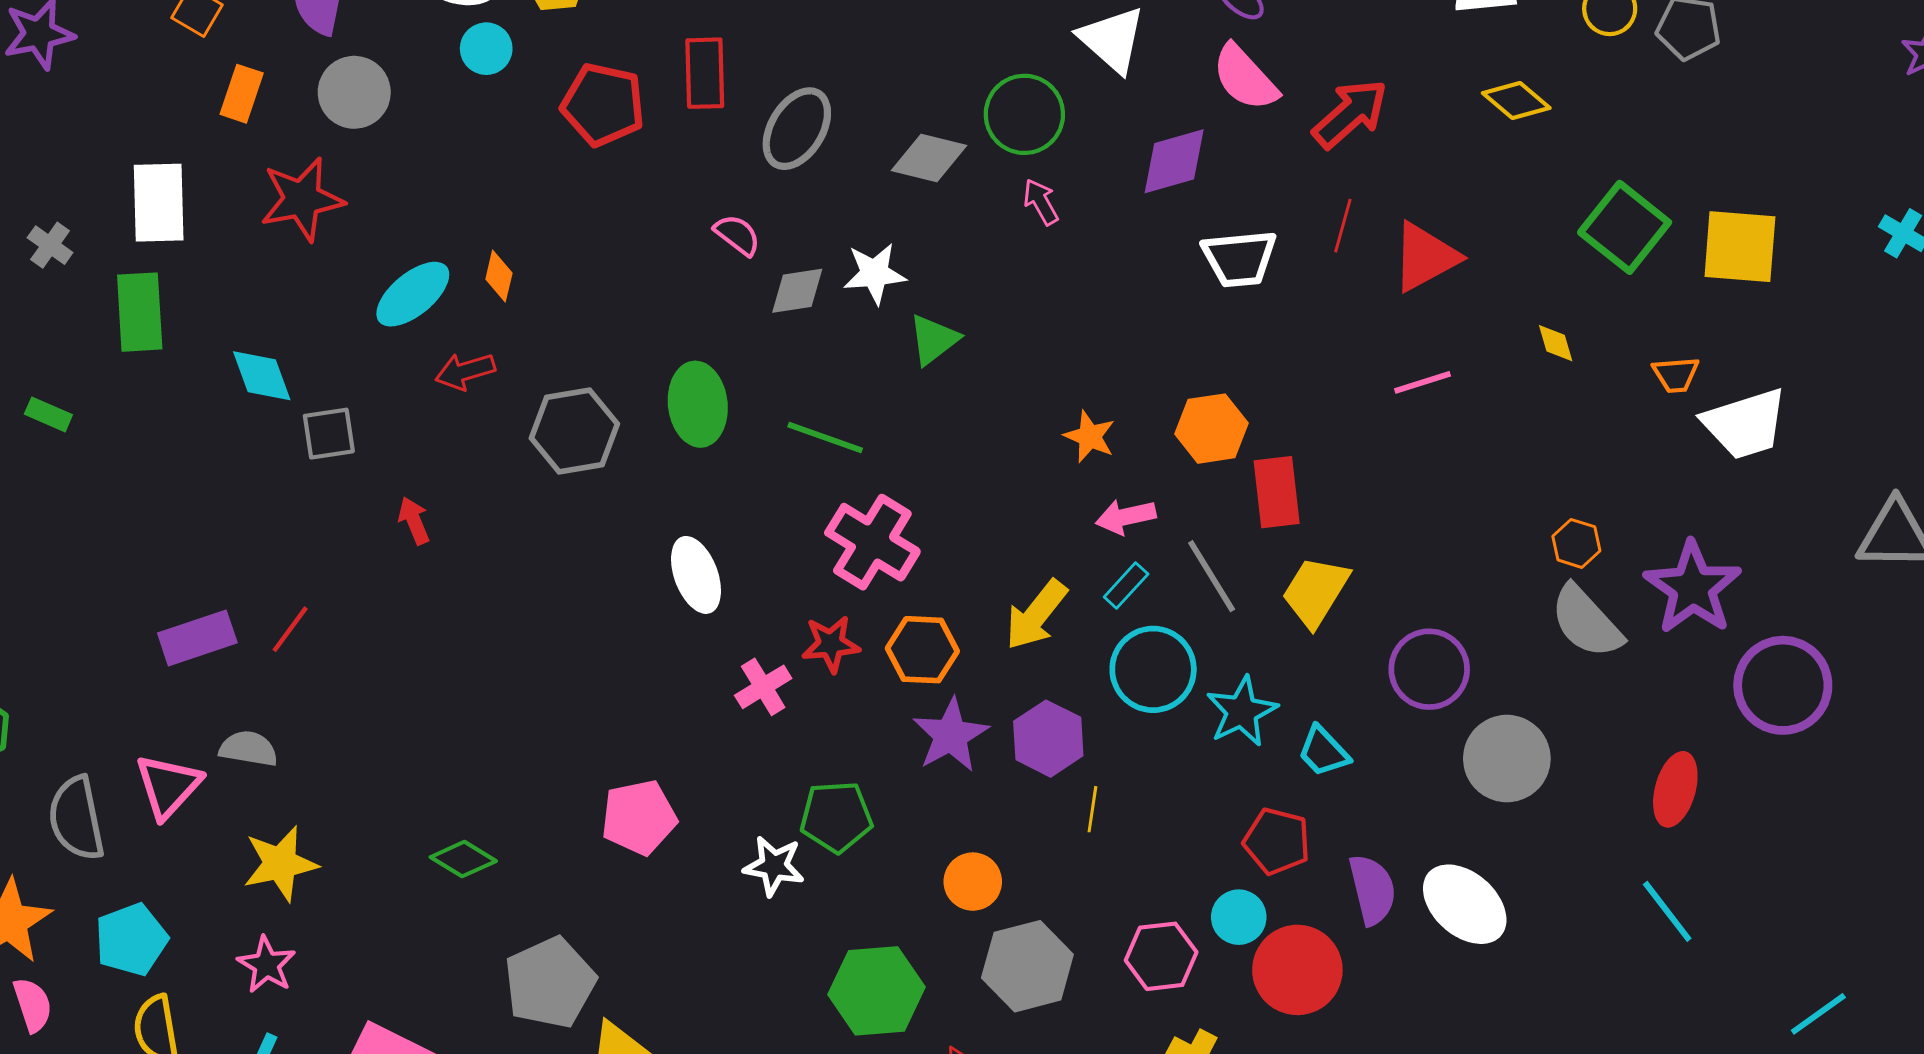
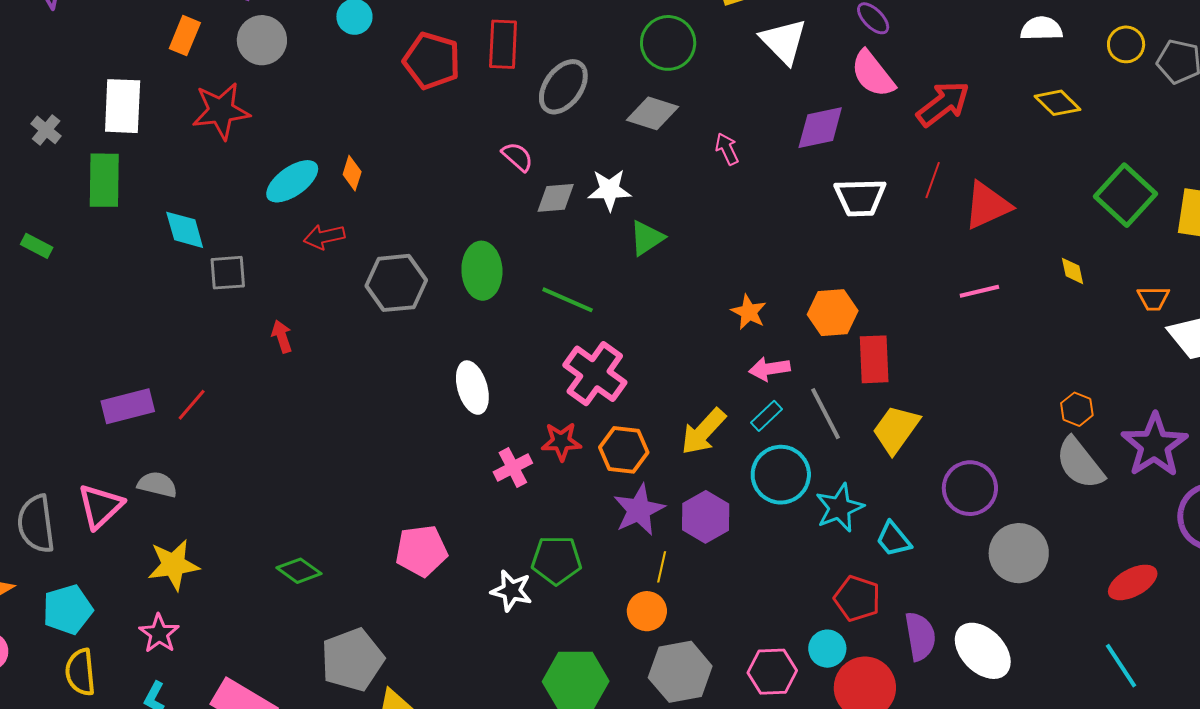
green circle: (1024, 114) -> (668, 43), moved
red ellipse: (1675, 789) -> (1133, 582), turned 42
yellow line: (1092, 809) -> (662, 567), moved

